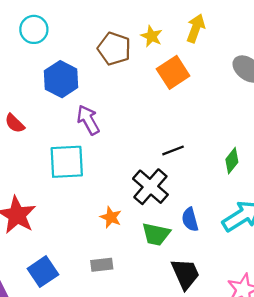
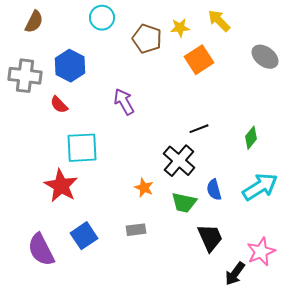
yellow arrow: (196, 28) -> (219, 21), turned -65
cyan circle: (34, 29) -> (102, 18), moved
yellow star: (152, 36) -> (180, 28), turned -30
blue hexagon: (61, 79) -> (70, 66), moved
cyan square: (67, 162) -> (82, 148), moved

